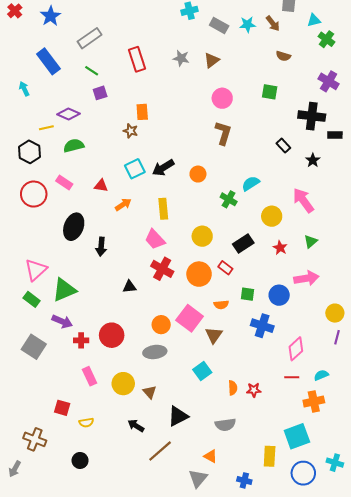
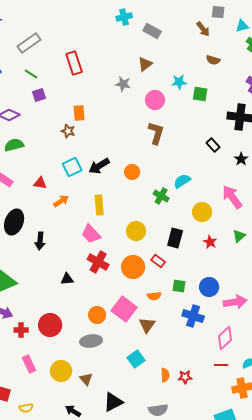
cyan star: (247, 24) -> (179, 82), moved
gray star: (181, 58) -> (123, 84), moved
black rectangle: (243, 244) -> (175, 238), turned -42
pink arrow: (306, 278) -> (235, 302), moved

